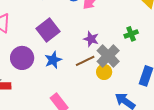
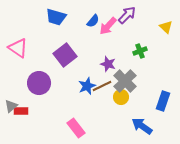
green cross: (131, 34) -> (140, 51), moved
blue star: (53, 60) -> (87, 86), moved

